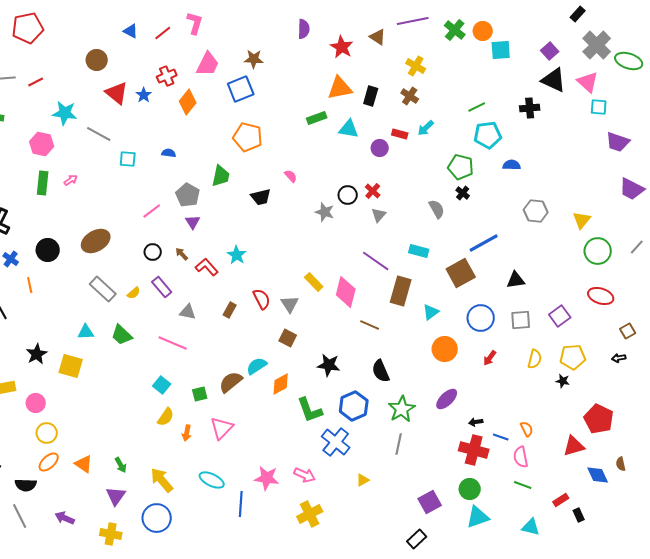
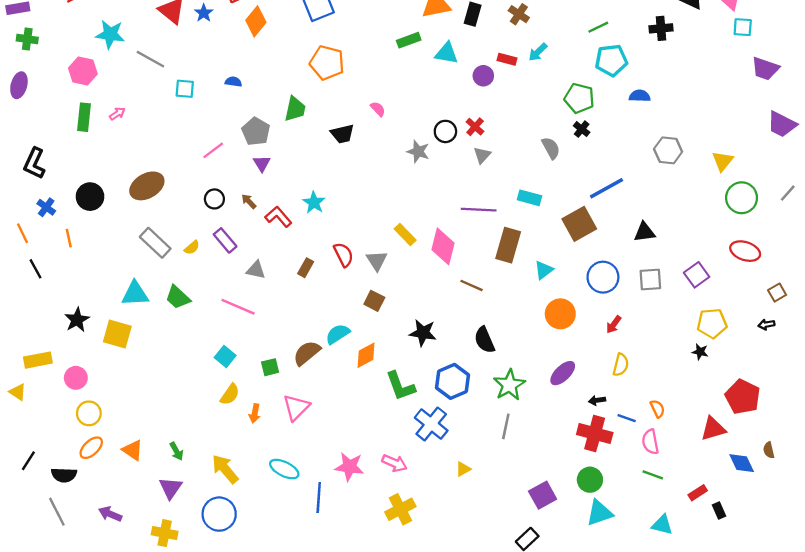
purple line: (376, 261) -> (479, 210), turned -32
cyan triangle: (86, 332) -> (135, 294), size x1.4
yellow semicircle: (535, 359) -> (621, 365), moved

